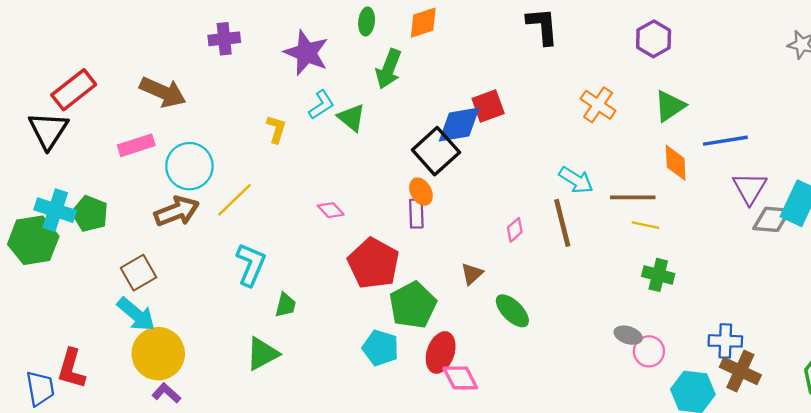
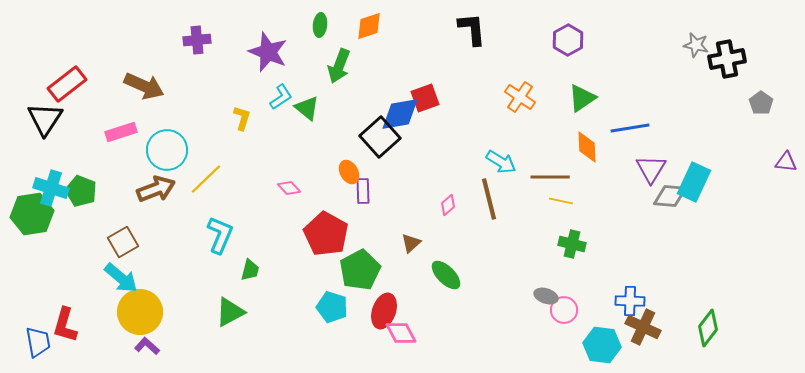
orange ellipse: (421, 192) -> (349, 172), moved

